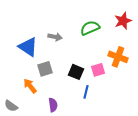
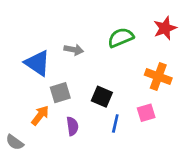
pink square: (98, 70) -> (146, 113), moved
orange arrow: (30, 86) -> (40, 115), turned 77
purple semicircle: (53, 105) -> (72, 126), moved

